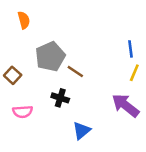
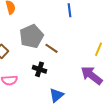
blue line: (131, 49) -> (70, 10), moved

